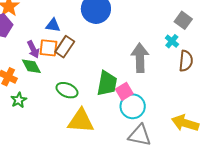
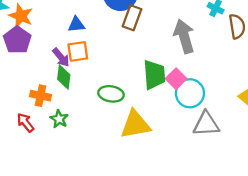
brown rectangle: (65, 47) -> (132, 18), moved
green diamond: (31, 66) -> (64, 77), turned 50

